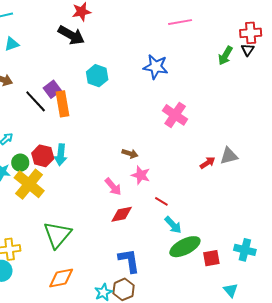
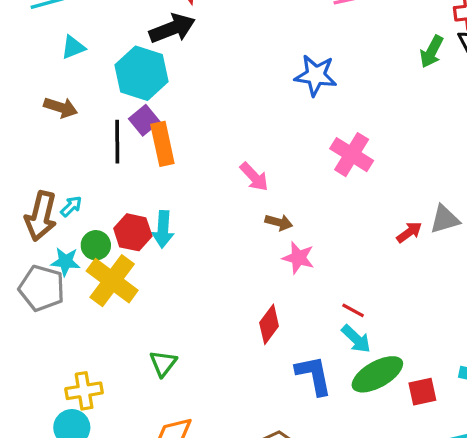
black arrow: (71, 35) -> (172, 28), turned -48
cyan hexagon: (97, 76) -> (142, 73), moved, size x1.4
black line: (36, 101) -> (117, 142), turned 45
pink arrow: (113, 187) -> (254, 177), moved
red line: (161, 201) -> (353, 310), moved
red diamond: (122, 214) -> (269, 324), turned -40
green triangle: (57, 235) -> (163, 363), size x0.6
blue L-shape: (129, 261) -> (314, 375), moved

